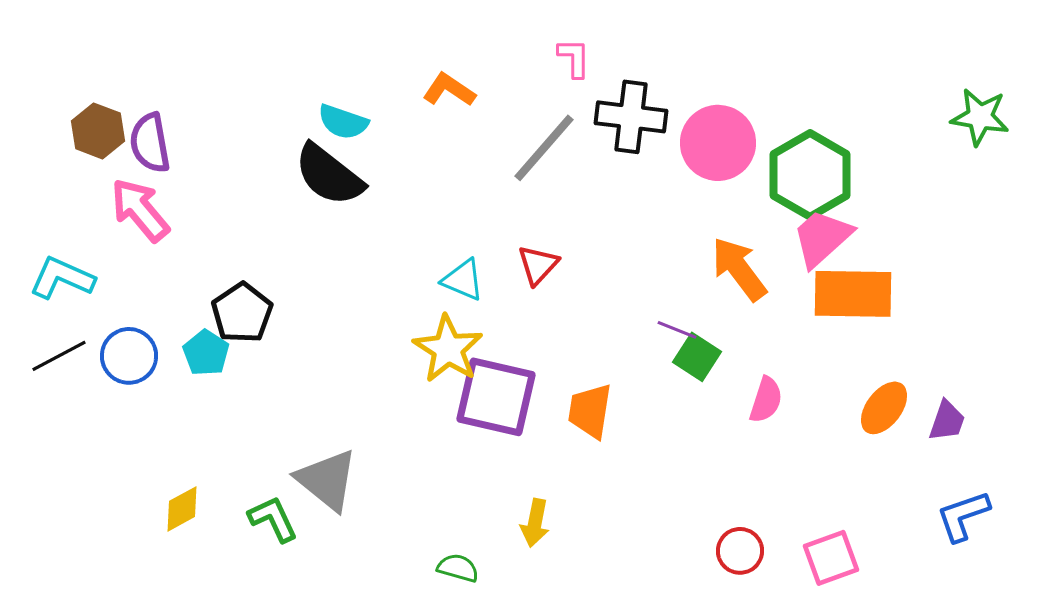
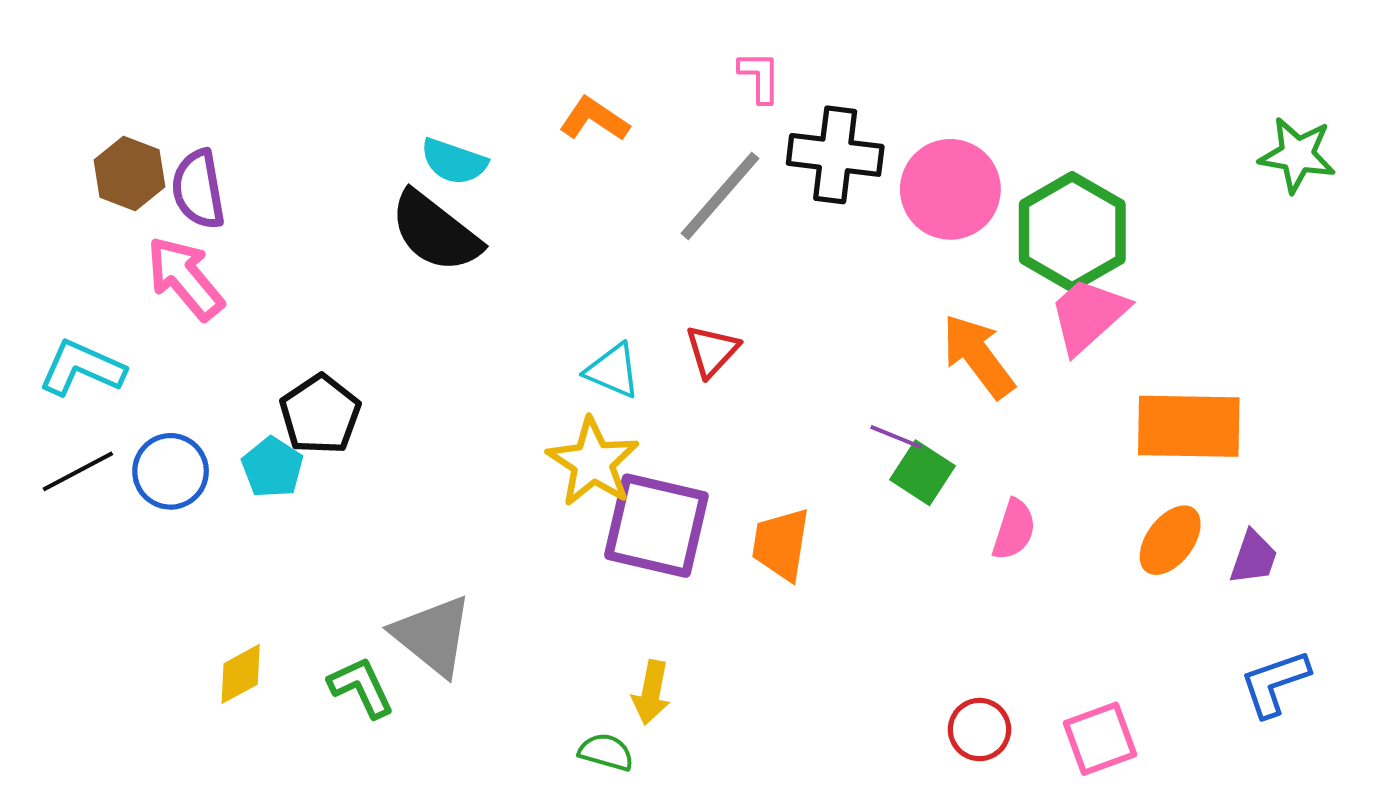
orange rectangle: (853, 294) -> (1189, 426), moved
yellow arrow: (535, 523) -> (651, 692), moved

